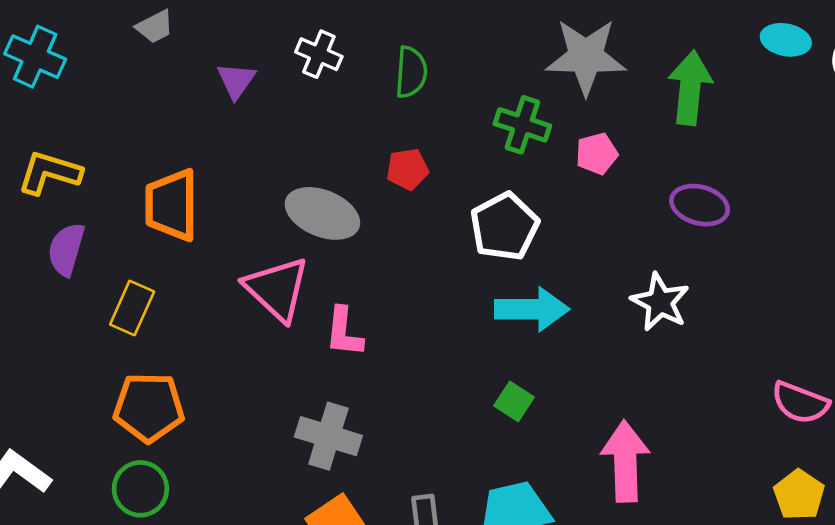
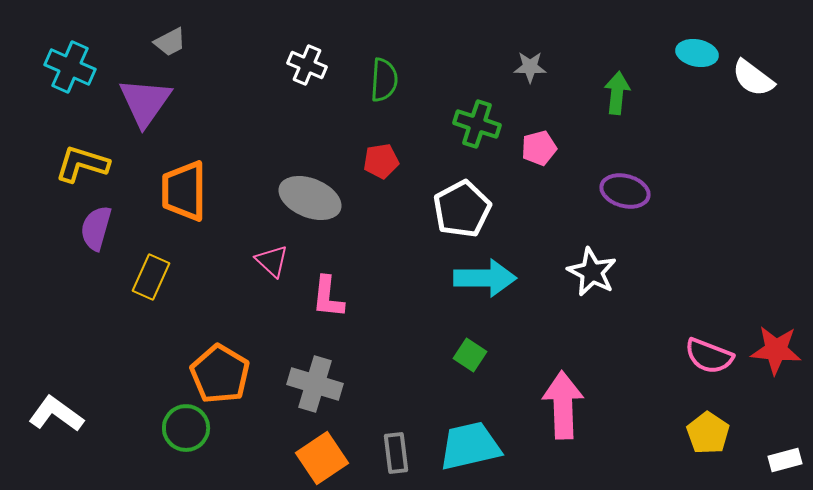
gray star: (586, 57) -> (530, 67), size x0.5
purple triangle: (236, 81) -> (145, 102), moved, size x1.6
green arrow: (690, 88) -> (617, 93), size x0.7
pink triangle: (277, 289) -> (272, 261), size x0.6
orange pentagon: (149, 407) -> (220, 374), moved, turned 30
green circle: (140, 489) -> (186, 428), moved

